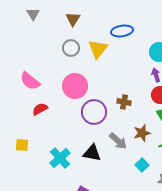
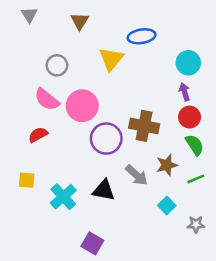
gray circle: (71, 48) -> (57, 65), moved
pink semicircle: (30, 81) -> (47, 99), moved
brown cross: (124, 102) -> (144, 126), size x1.6
yellow square: (22, 145) -> (27, 180), moved

